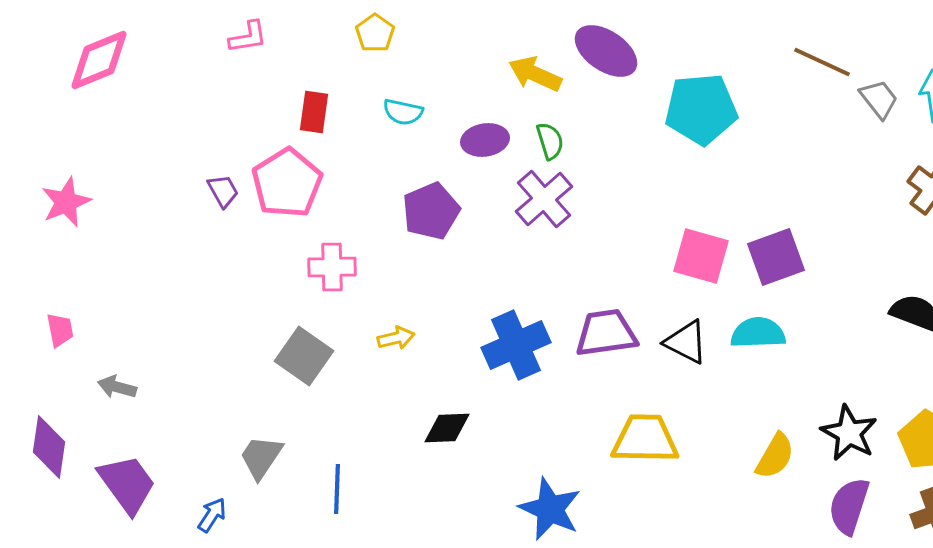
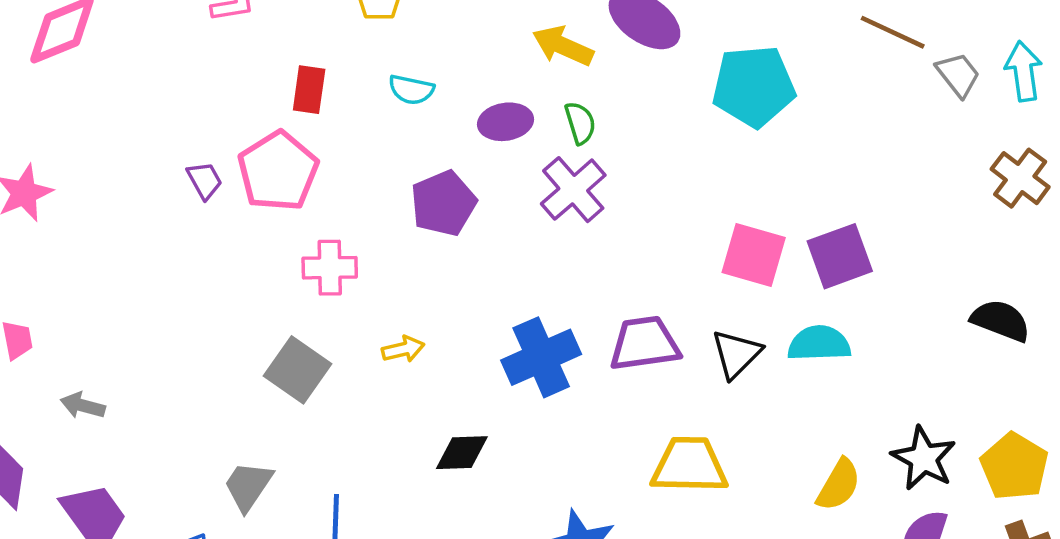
black triangle: (686, 342) -> (736, 354), turned 48

